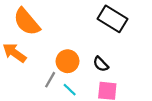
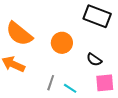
orange circle: (67, 61) -> (62, 43), moved

